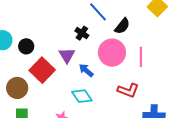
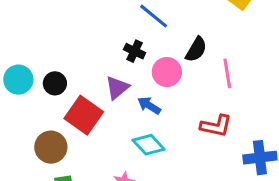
black semicircle: (122, 26) -> (196, 49), moved
pink circle: (112, 53) -> (167, 72), moved, size x0.7
purple triangle: (67, 55) -> (117, 88), turned 30

